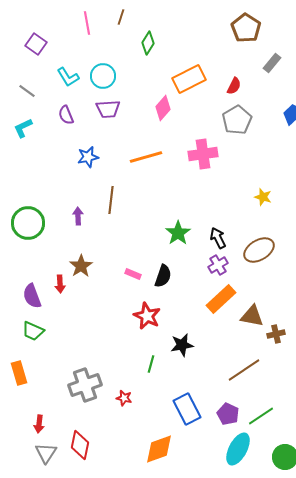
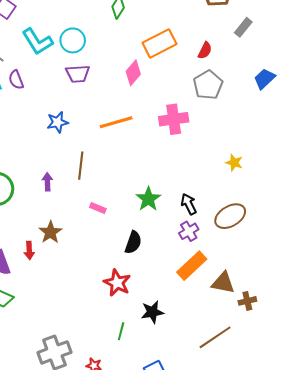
cyan L-shape: (68, 77) -> (37, 41), size x1.4
purple semicircle: (66, 115) -> (16, 80), moved
pink rectangle: (133, 274) -> (98, 208), moved

